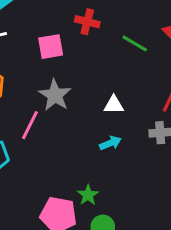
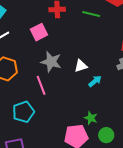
white triangle: (114, 105) -> (81, 66), moved
pink line: (30, 125) -> (41, 85), turned -30

